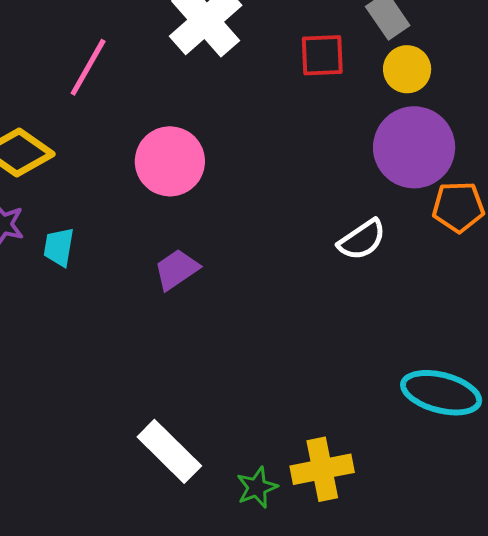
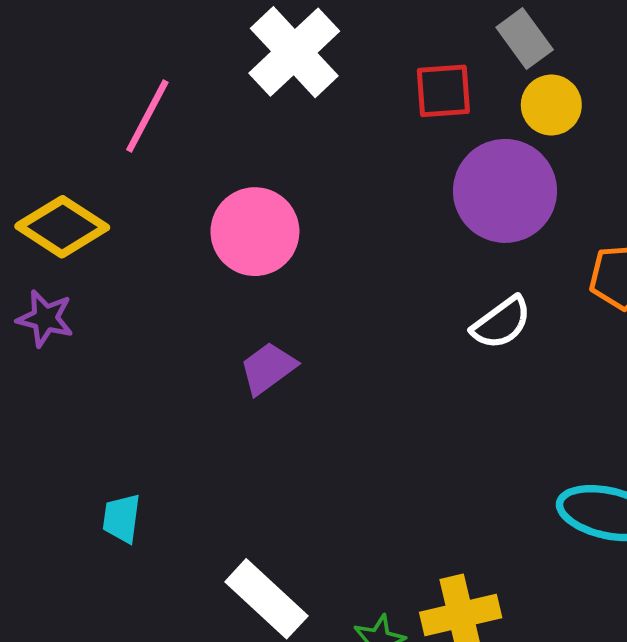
purple circle: (414, 147) -> (505, 191), moved
cyan trapezoid: (59, 247) -> (122, 518), moved

